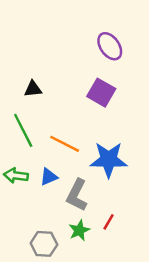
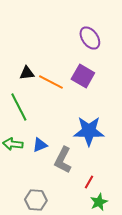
orange line: (65, 144) -> (51, 82), moved
green star: (79, 230) -> (99, 202), moved

